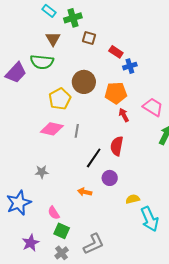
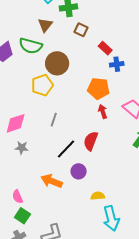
brown circle: (84, 82) -> (57, 63), moved
pink diamond: (52, 129) -> (16, 123), moved, turned -40
gray star: (42, 172) -> (22, 148), moved
orange arrow: (85, 192) -> (52, 181), size x1.5

